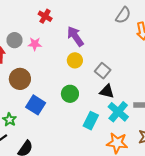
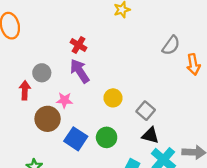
purple arrow: (75, 36) -> (80, 71), moved
pink star: (35, 44) -> (64, 100), moved
blue square: (36, 105) -> (76, 139), moved

